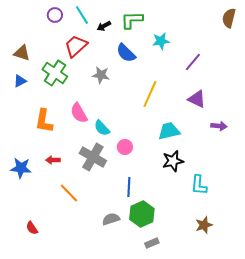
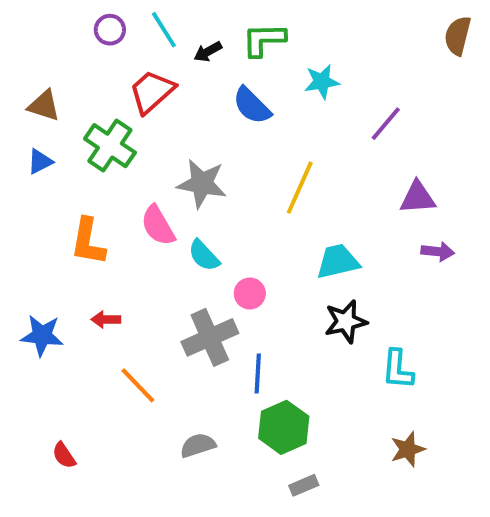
gray star: (101, 75) -> (202, 184), moved, size x1.4
purple triangle: (197, 99) -> (418, 198), moved, turned -30
gray cross: (93, 157) -> (210, 337), moved, turned 36
gray semicircle: (111, 219) -> (198, 445), moved

